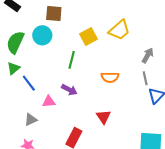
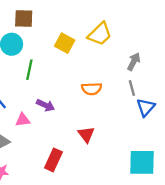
yellow square: (88, 37) -> (65, 43), turned -30
green line: (72, 60) -> (29, 70), moved

